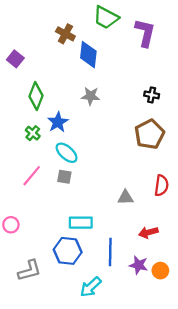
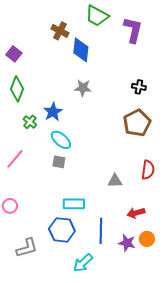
green diamond: (36, 96) -> (17, 89), moved
pink line: (32, 176) -> (15, 159), moved
orange circle: (160, 271) -> (147, 239), moved

